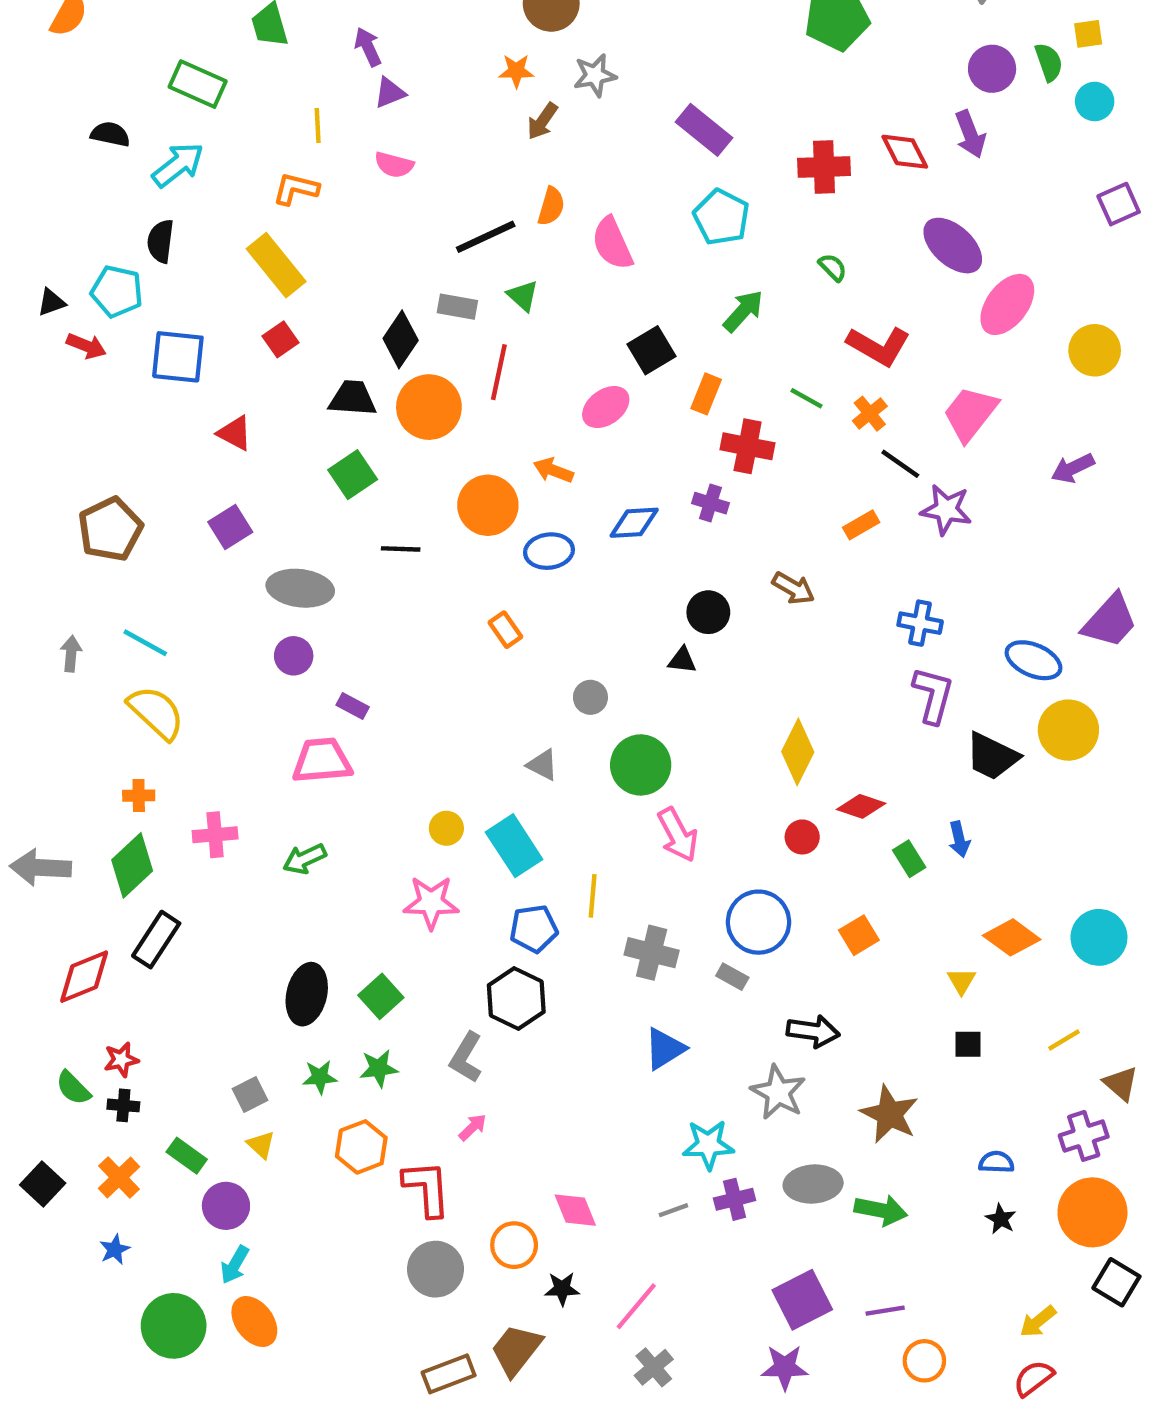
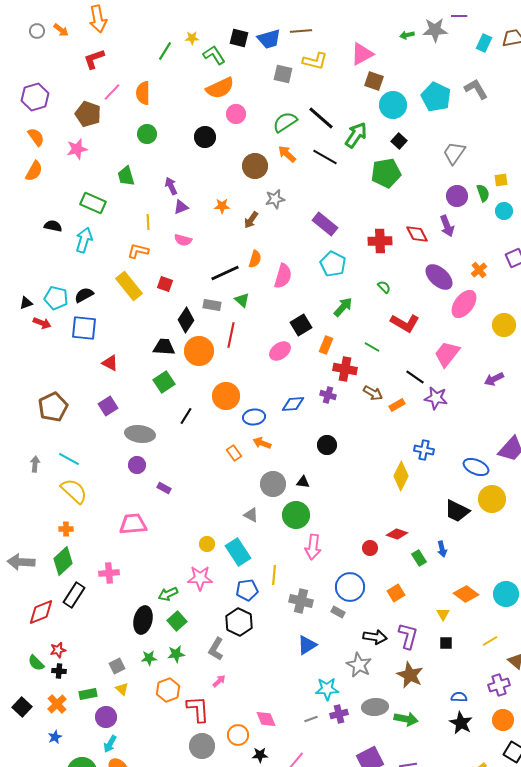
orange star: (516, 71) -> (222, 206), moved
cyan arrow: (178, 165) -> (84, 240), turned -35
black semicircle: (161, 241) -> (84, 295), moved, turned 54
pink semicircle: (612, 243) -> (283, 276), turned -140
red square: (281, 339) -> (165, 284), moved, turned -35
orange cross: (870, 414) -> (479, 270), moved
orange arrow: (553, 470) -> (262, 443), moved
black line: (401, 549) -> (186, 416), turned -60
brown arrow: (793, 588) -> (373, 393), moved
black triangle: (682, 660) -> (303, 482), moved
purple L-shape: (933, 695) -> (408, 636), moved
gray circle: (590, 697) -> (273, 484), size x1.6
yellow diamond: (798, 752) -> (401, 476), moved
pink trapezoid: (322, 761) -> (133, 524), moved
pink cross: (215, 835) -> (109, 573), moved
pink arrow: (678, 835) -> (313, 547), turned 35
green arrow: (305, 859) -> (168, 594), moved
green rectangle: (187, 1156) -> (88, 694), turned -48
orange circle: (1092, 1212) -> (503, 720), size x0.7
black star: (1001, 1219) -> (461, 723), size x1.6

